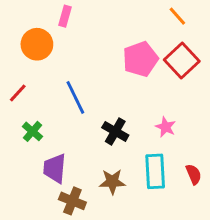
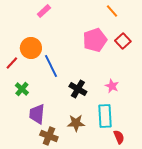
pink rectangle: (65, 16) -> (44, 11), turned 32
orange line: (177, 16) -> (112, 11), moved
orange circle: (37, 44) -> (31, 48), moved
red square: (182, 60) -> (123, 41), size x0.7
red semicircle: (194, 174) -> (119, 137), moved

